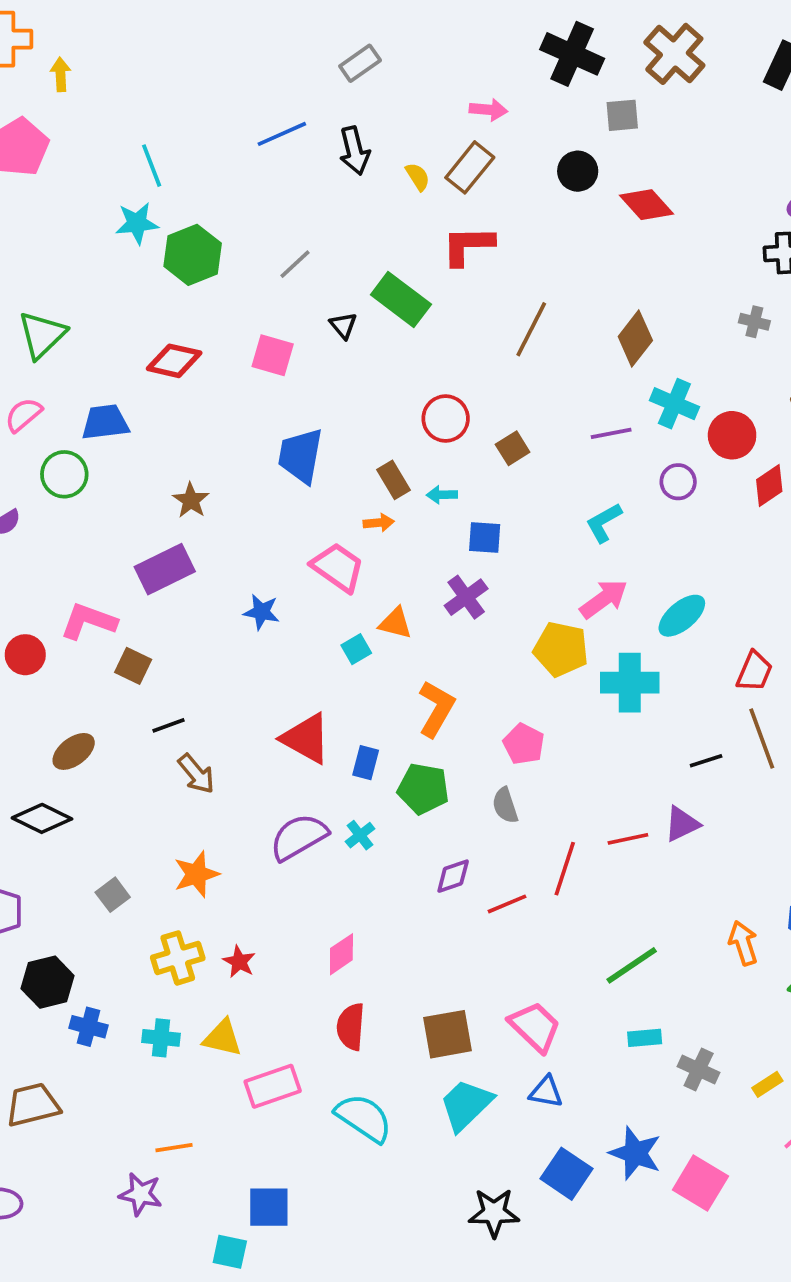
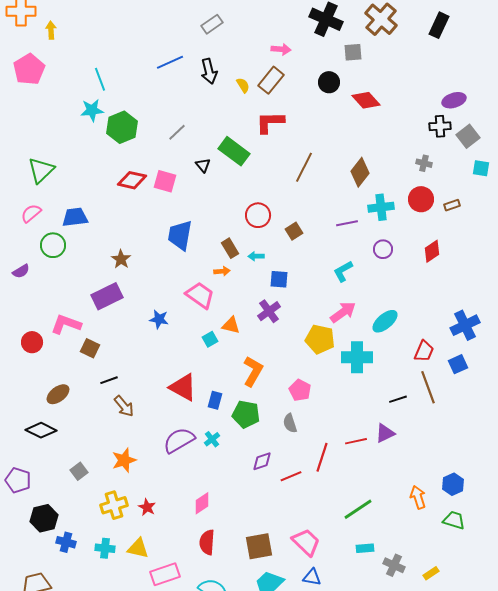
red diamond: (174, 361) -> (132, 180), moved
cyan cross: (674, 404) -> (381, 207), turned -30
red circle: (732, 435) -> (421, 199), moved

